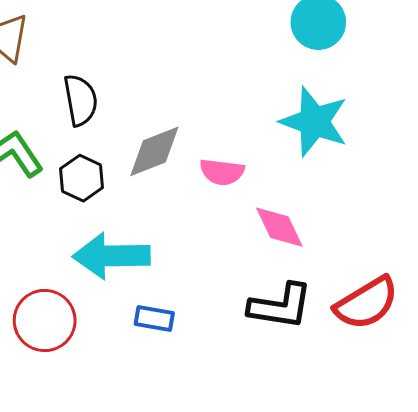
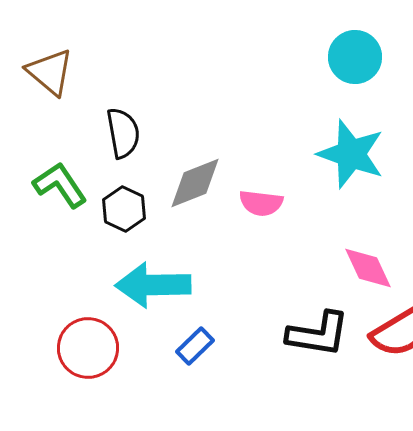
pink diamond: (279, 227) -> (368, 268), moved
blue rectangle: (154, 318) -> (195, 346), turned -54

